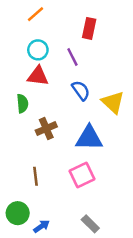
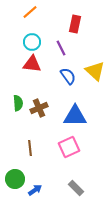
yellow triangle: (113, 102) -> (95, 71), moved
green semicircle: (22, 104) -> (18, 103), moved

